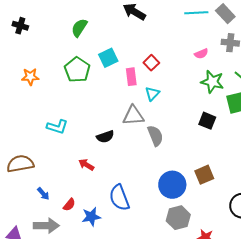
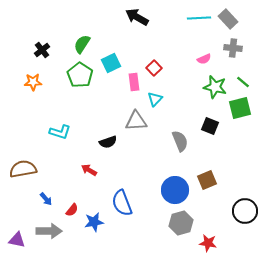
black cross: (20, 26) -> (42, 50), moved, turned 35
green semicircle: (79, 28) -> (82, 44), moved
gray semicircle: (155, 136) -> (180, 141), moved

